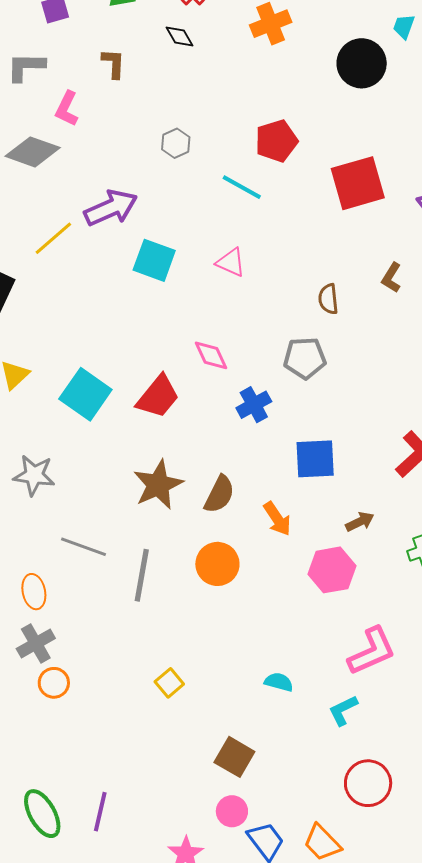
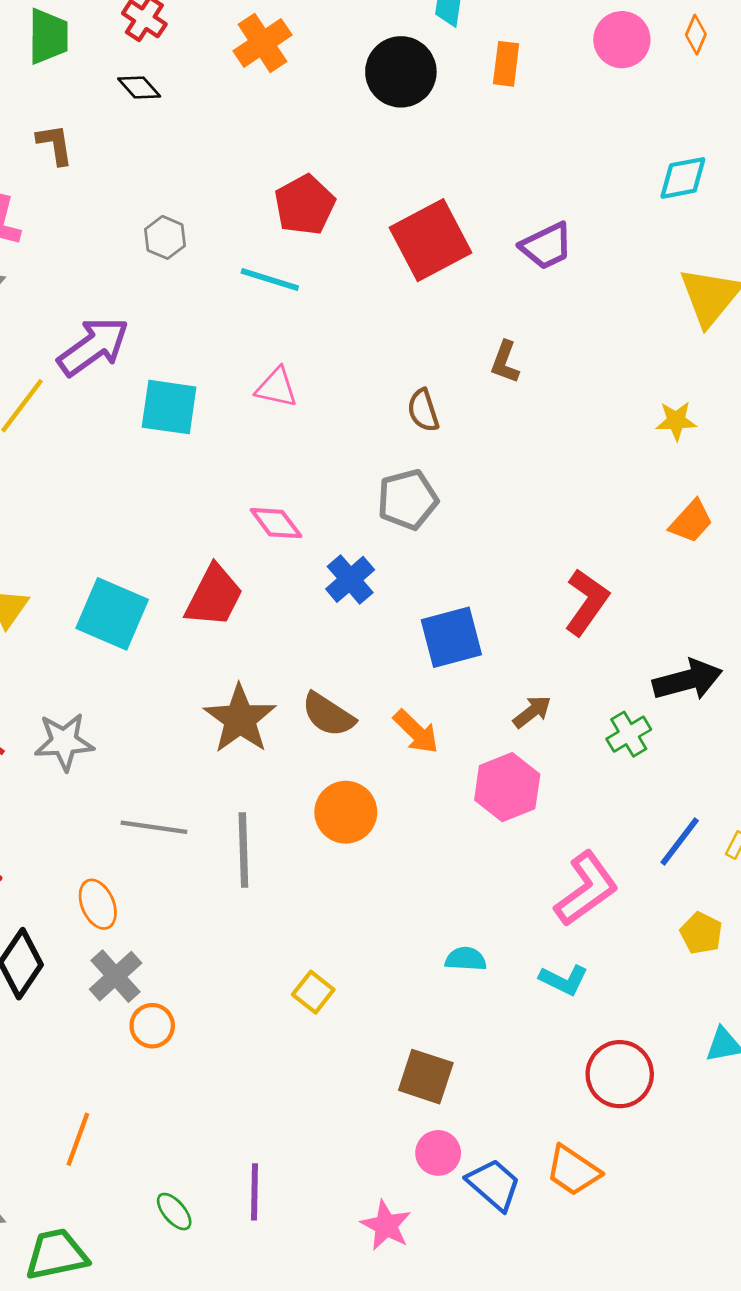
brown semicircle: (219, 494) -> (328, 715), turned 108
cyan L-shape: (343, 710) -> (564, 980), turned -116
green ellipse: (42, 814) -> (174, 1212), size x0.6

